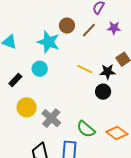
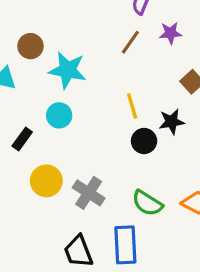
brown circle: (67, 26) -> (30, 46), moved
yellow line: (85, 69) -> (132, 106), turned 56
black star: (108, 72) -> (172, 122), moved
black circle: (103, 92) -> (144, 141), moved

